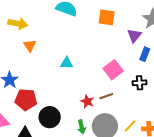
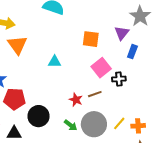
orange square: (107, 17) -> (91, 39), moved
orange triangle: (30, 46) -> (17, 45), size x1.5
black cross: (140, 83) -> (119, 79), moved
green arrow: (82, 127) -> (71, 125), turned -40

